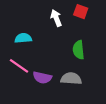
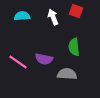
cyan semicircle: (23, 38) -> (22, 16), moved
purple semicircle: (42, 78) -> (44, 59), moved

